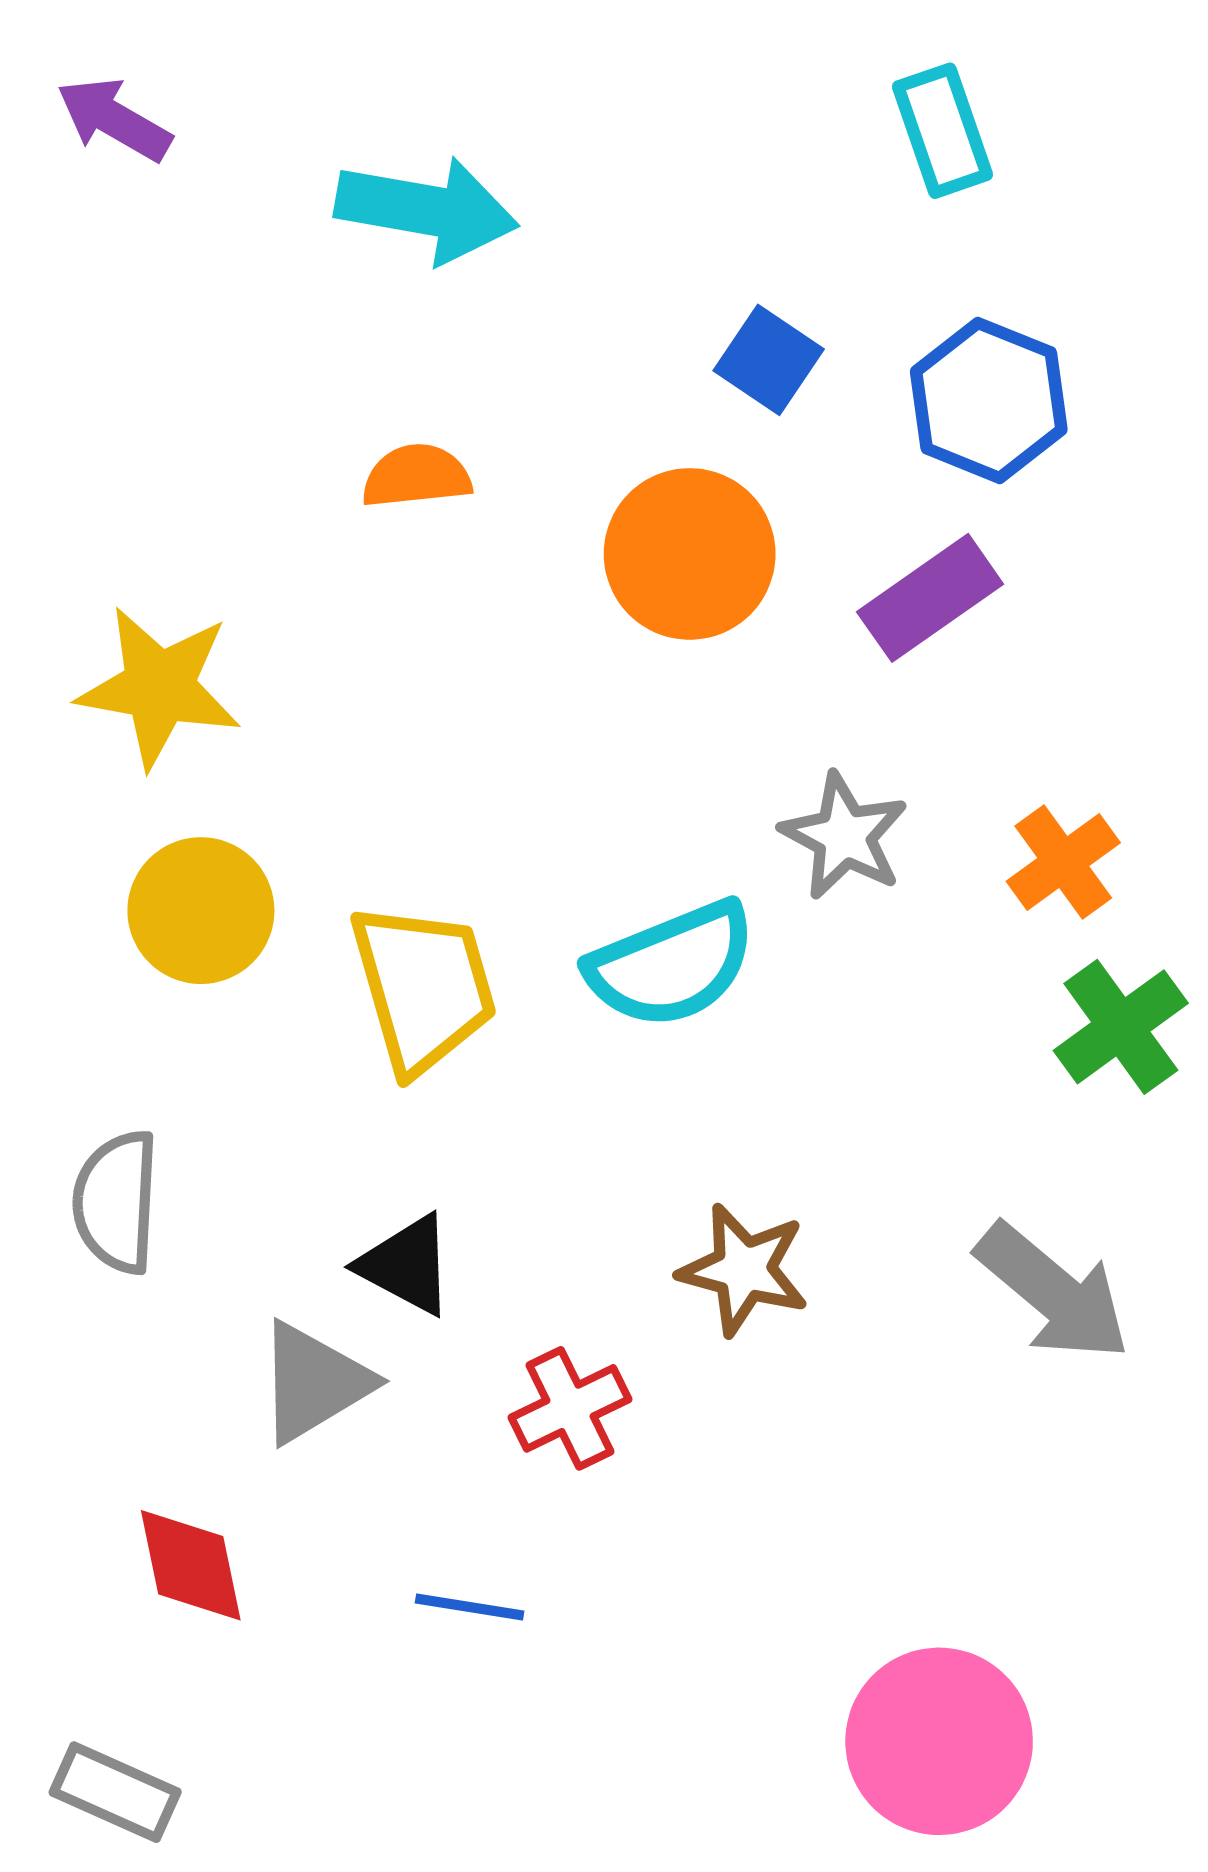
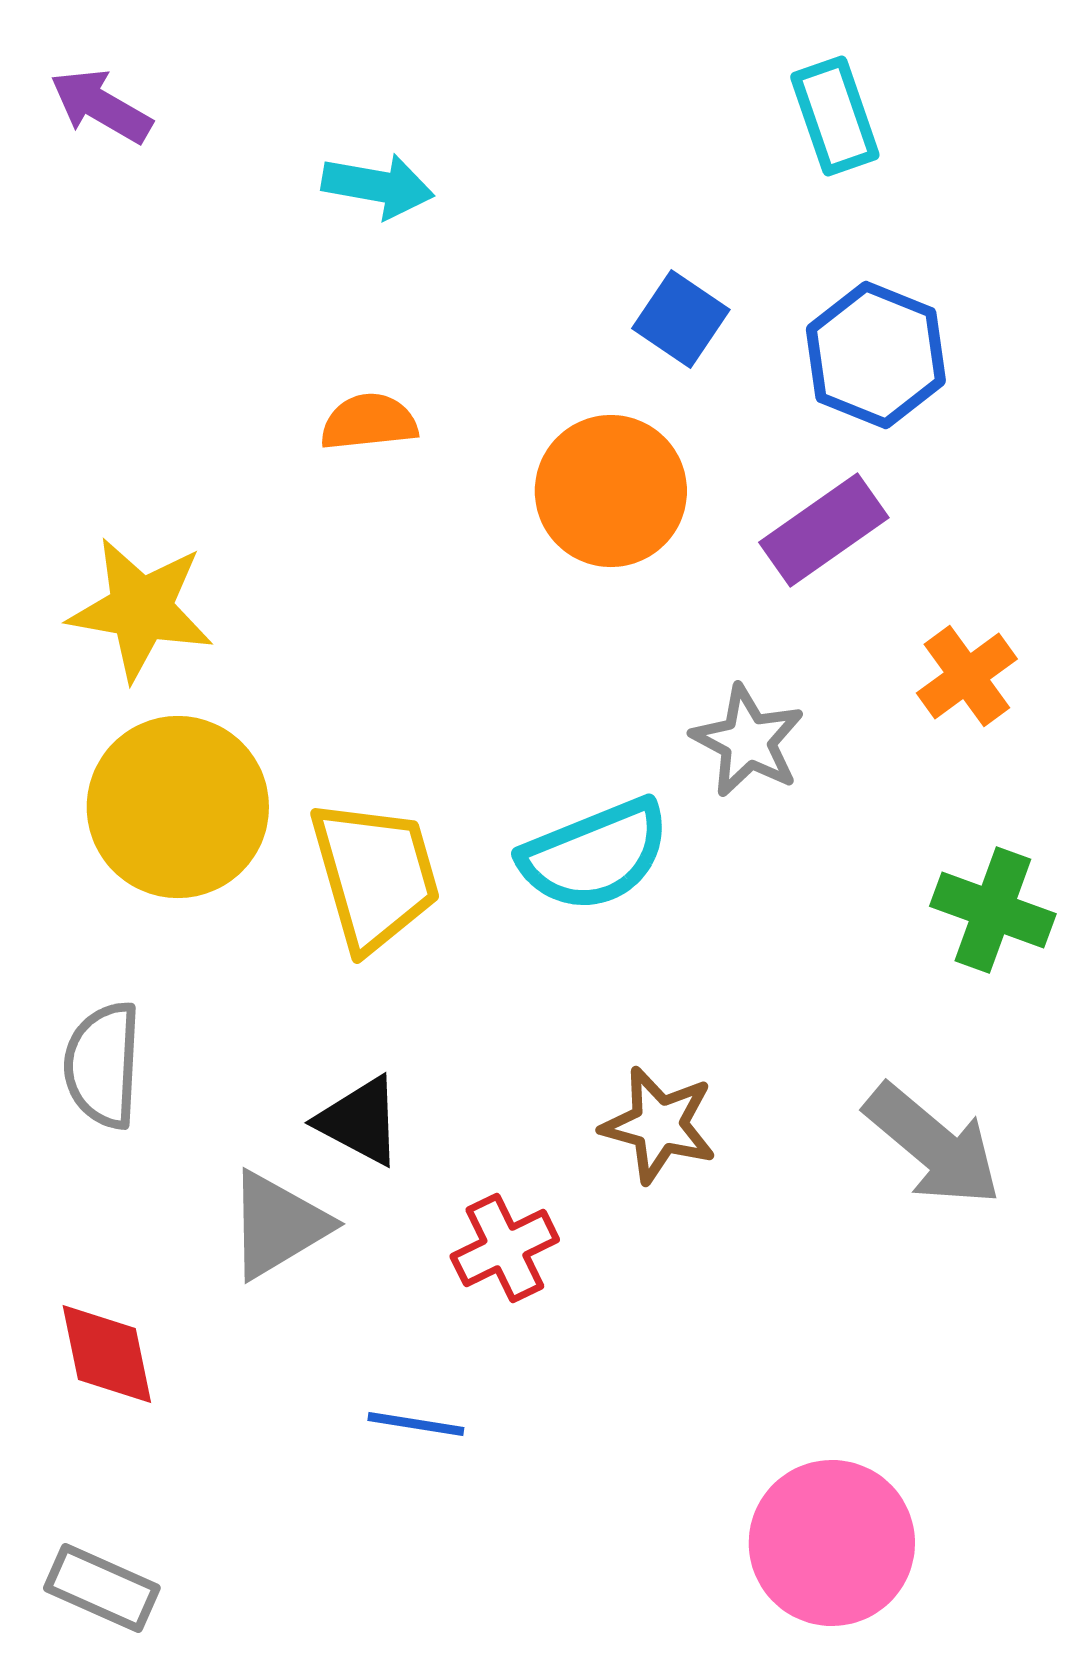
cyan arrow: (427, 210) -> (378, 186), size x0.7
orange cross: (1063, 862) -> (967, 676), moved
yellow circle: (201, 911) -> (178, 807), size x1.4
green cross: (1121, 1027) -> (993, 910), turned -34
red diamond: (191, 1565) -> (107, 1354), moved

